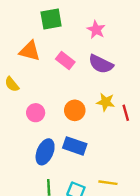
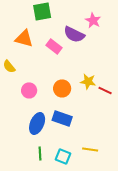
pink star: (96, 30) -> (93, 20), moved
purple semicircle: (101, 64) -> (74, 34), moved
red line: (126, 113) -> (105, 90), turned -48

